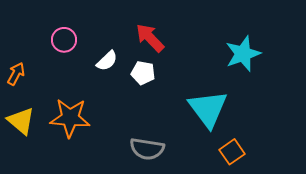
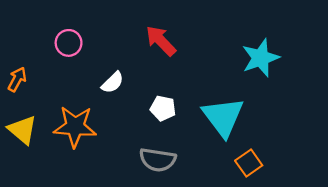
white semicircle: (107, 61) -> (113, 83), moved
white pentagon: (143, 73) -> (163, 108), moved

